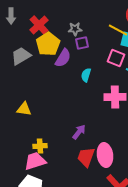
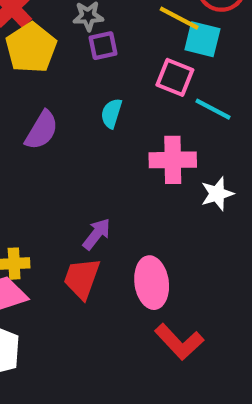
purple semicircle: (63, 58) -> (42, 130), moved
red trapezoid: (86, 157) -> (82, 278), moved

